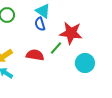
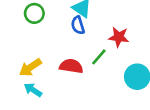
red star: (71, 33) -> (119, 37), size x0.7

